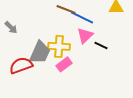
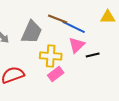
black line: (101, 45) -> (93, 55), turned -40
gray trapezoid: (40, 52) -> (32, 32), moved

